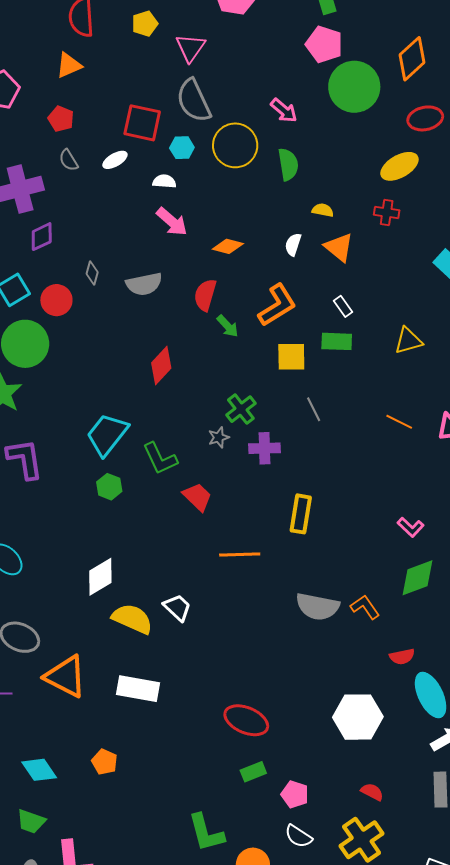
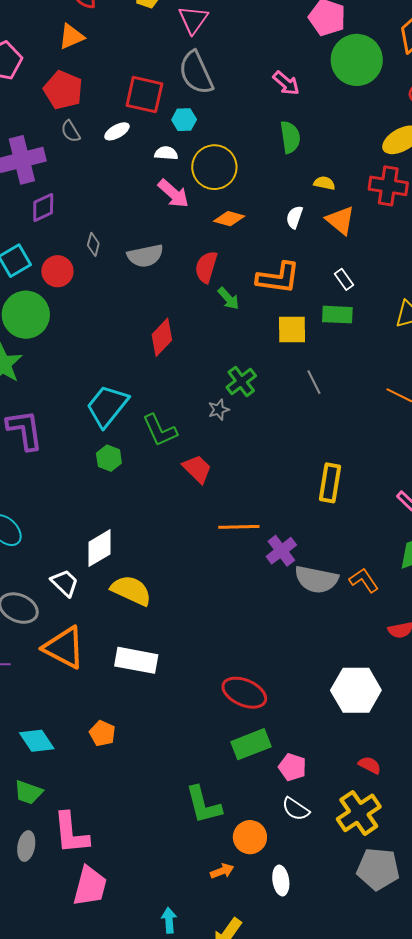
red pentagon: (61, 119) -> (63, 90), size x1.5
yellow circle: (235, 145) -> (214, 167), moved
red cross: (387, 212) -> (388, 186), size x1.5
orange L-shape: (277, 305) -> (278, 278), turned 39
purple cross: (265, 448) -> (281, 551), moved, turned -36
yellow rectangle: (301, 514) -> (330, 483), moved
white trapezoid: (177, 608) -> (65, 583), moved
green rectangle: (253, 772) -> (251, 744), size x1.5

